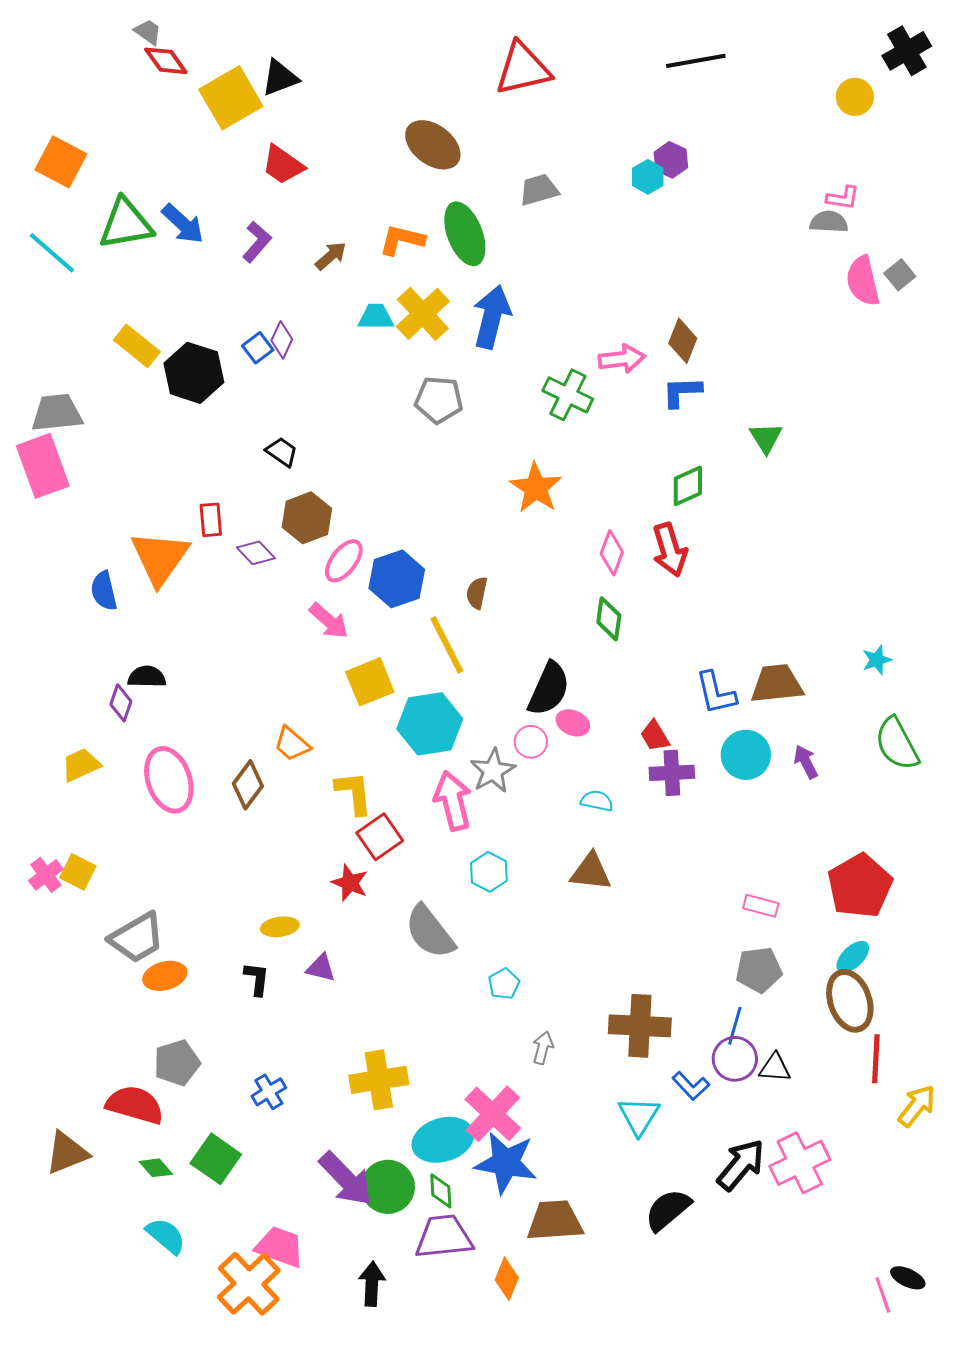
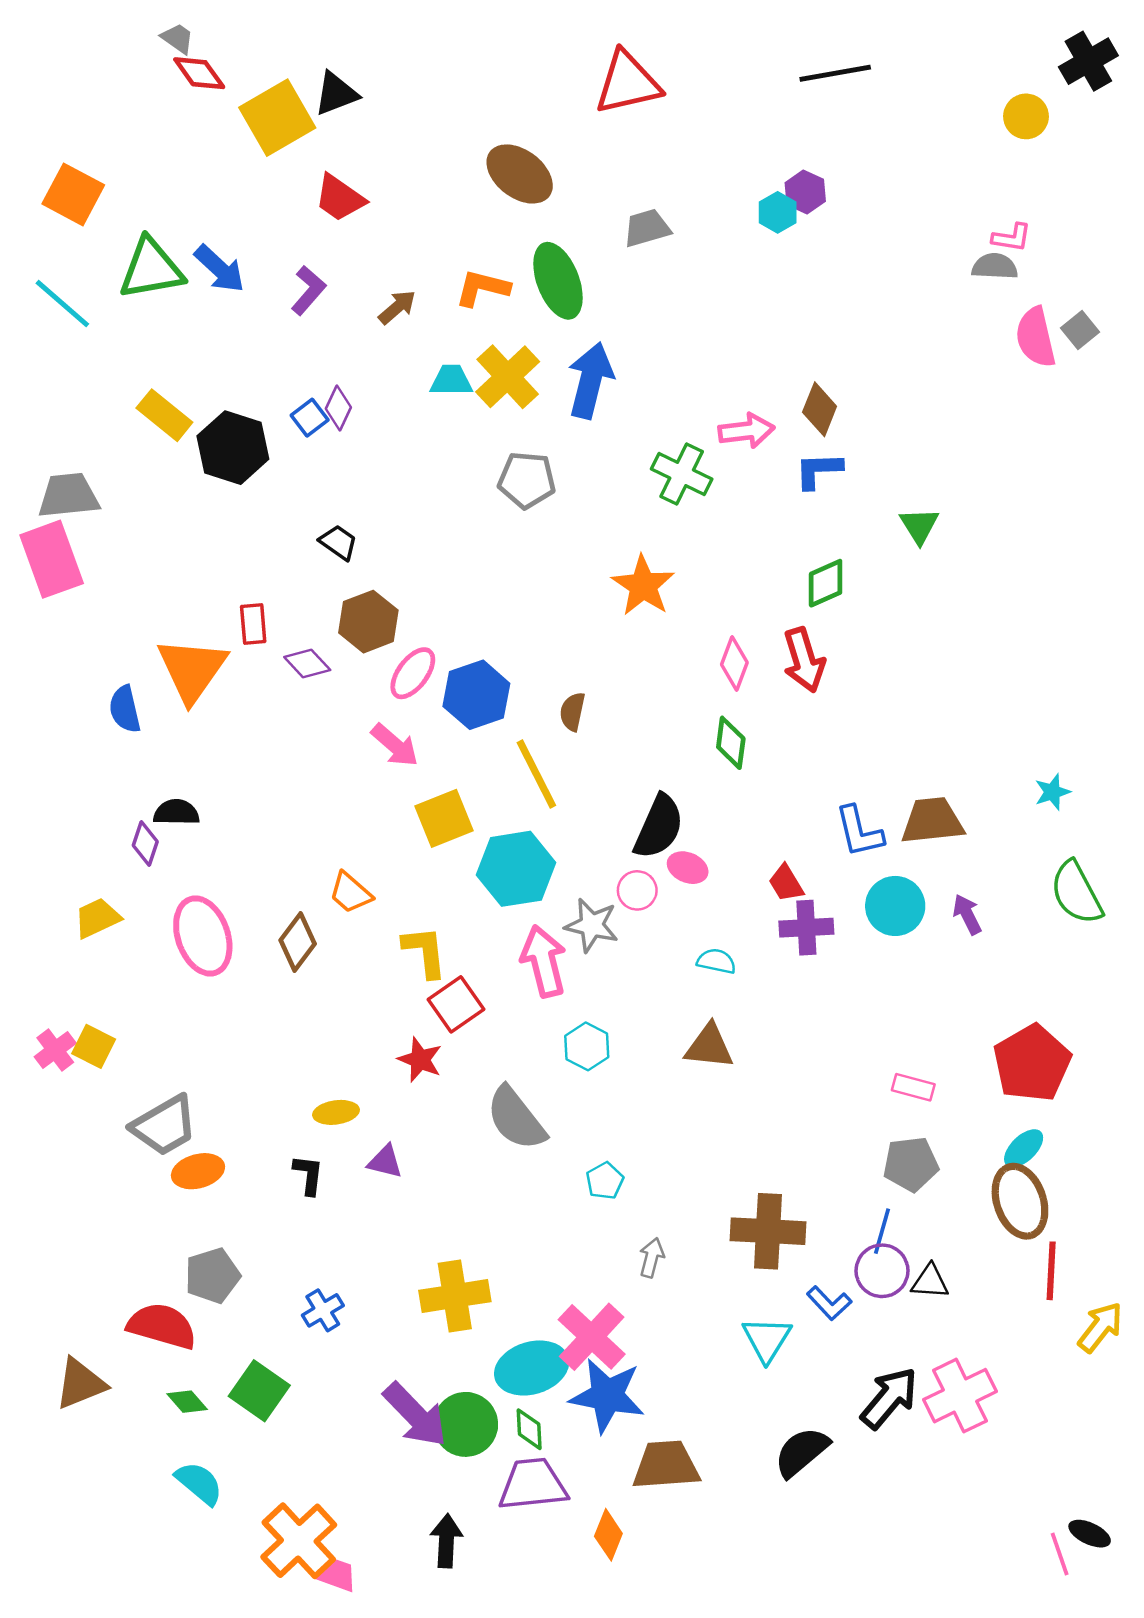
gray star: (493, 771) -> (592, 925), turned -30
pink trapezoid: (280, 1247) -> (336, 1574), moved, size x0.7

